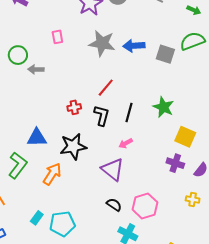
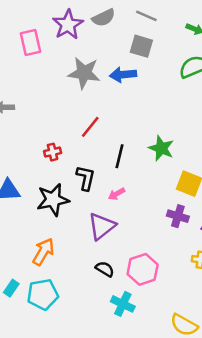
pink rectangle: (57, 37) -> (31, 43), moved, size x1.5
gray square: (165, 54) -> (141, 46), moved
black L-shape: (102, 115) -> (86, 178), moved
purple triangle: (113, 169) -> (102, 226), turned 45
orange arrow: (52, 174) -> (43, 252), moved

